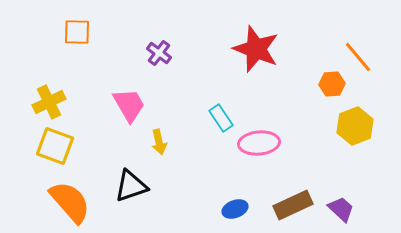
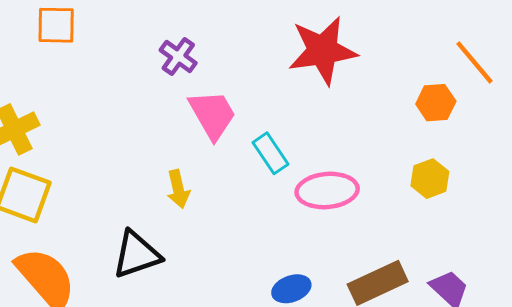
red star: (256, 49) -> (323, 51), turned -30
pink trapezoid: (129, 105) -> (212, 115), moved
yellow hexagon: (355, 126) -> (430, 179), moved, size x0.7

